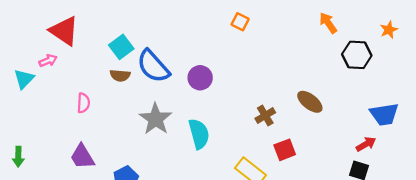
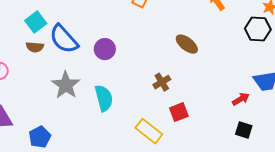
black hexagon: (357, 55) -> (258, 29), moved
brown ellipse: (310, 102) -> (187, 44), moved
red arrow: (366, 144) -> (241, 99), moved

